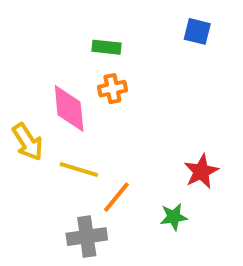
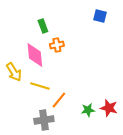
green rectangle: (107, 47) -> (43, 26), moved, turned 64
red star: (201, 171) -> (109, 108), moved, turned -30

